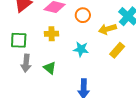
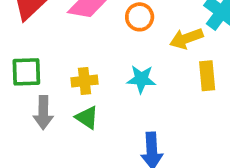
yellow cross: (52, 34) -> (85, 81), moved
yellow rectangle: (117, 50) -> (207, 76), turned -42

